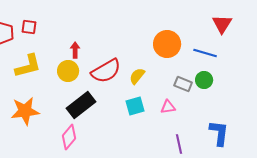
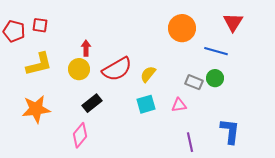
orange circle: (167, 44) -> (182, 28), moved
black rectangle: (81, 105) -> (92, 103), size x0.7

